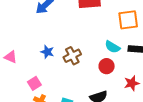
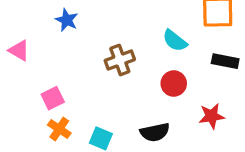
cyan semicircle: (112, 47) -> (175, 41), moved
blue star: (47, 52) -> (67, 20), moved

